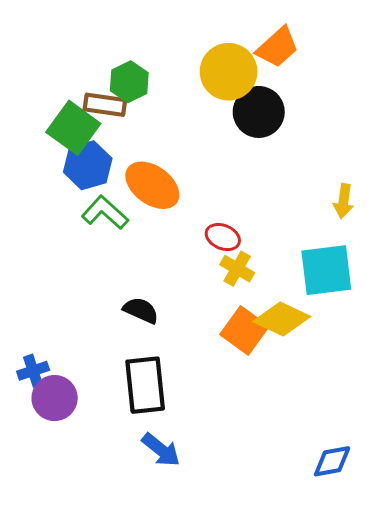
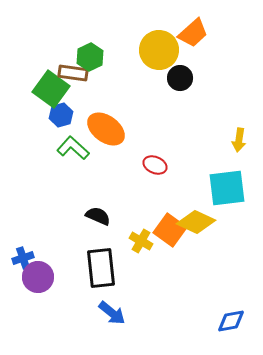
black circle: (259, 112) -> (180, 78), size x0.7
blue hexagon: (88, 165) -> (61, 115), size x0.7
yellow cross: (237, 269) -> (141, 241), moved

